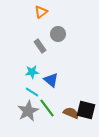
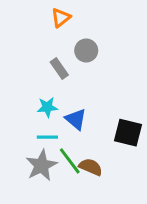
cyan line: (32, 92) -> (47, 137), turned -32
black square: (86, 110) -> (128, 133), moved
brown semicircle: (71, 113) -> (91, 167), moved

